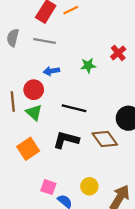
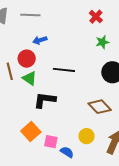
green star: (88, 65) -> (102, 42), moved
brown diamond: (105, 139) -> (100, 107), moved
black L-shape: (66, 140) -> (45, 100), moved
orange square: (28, 149) -> (31, 132), moved

